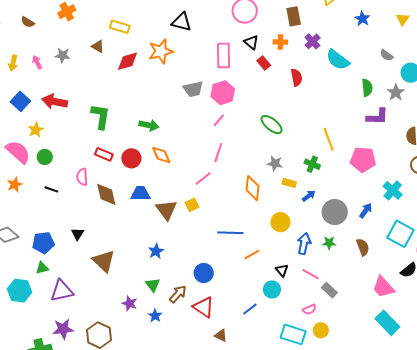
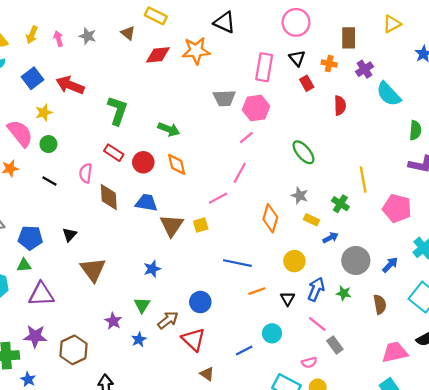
black triangle: (282, 270) -> (288, 299), moved
pink trapezoid: (383, 287) -> (395, 352), turned 110

